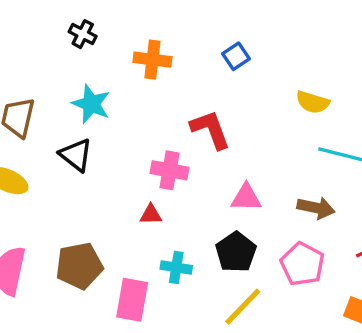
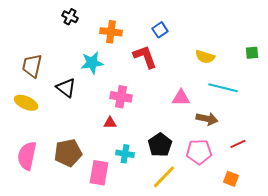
cyan star: (91, 104) -> (92, 63), moved, turned -30
red L-shape: (210, 129) -> (145, 57), moved
pink triangle: (246, 198) -> (181, 98), moved
pink pentagon: (302, 264) -> (199, 152), turned -30

